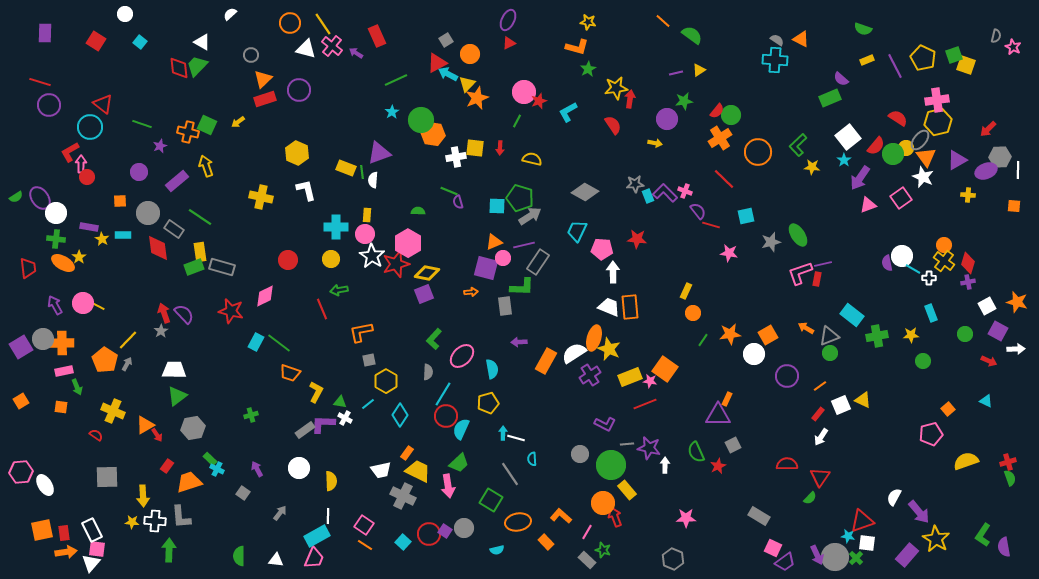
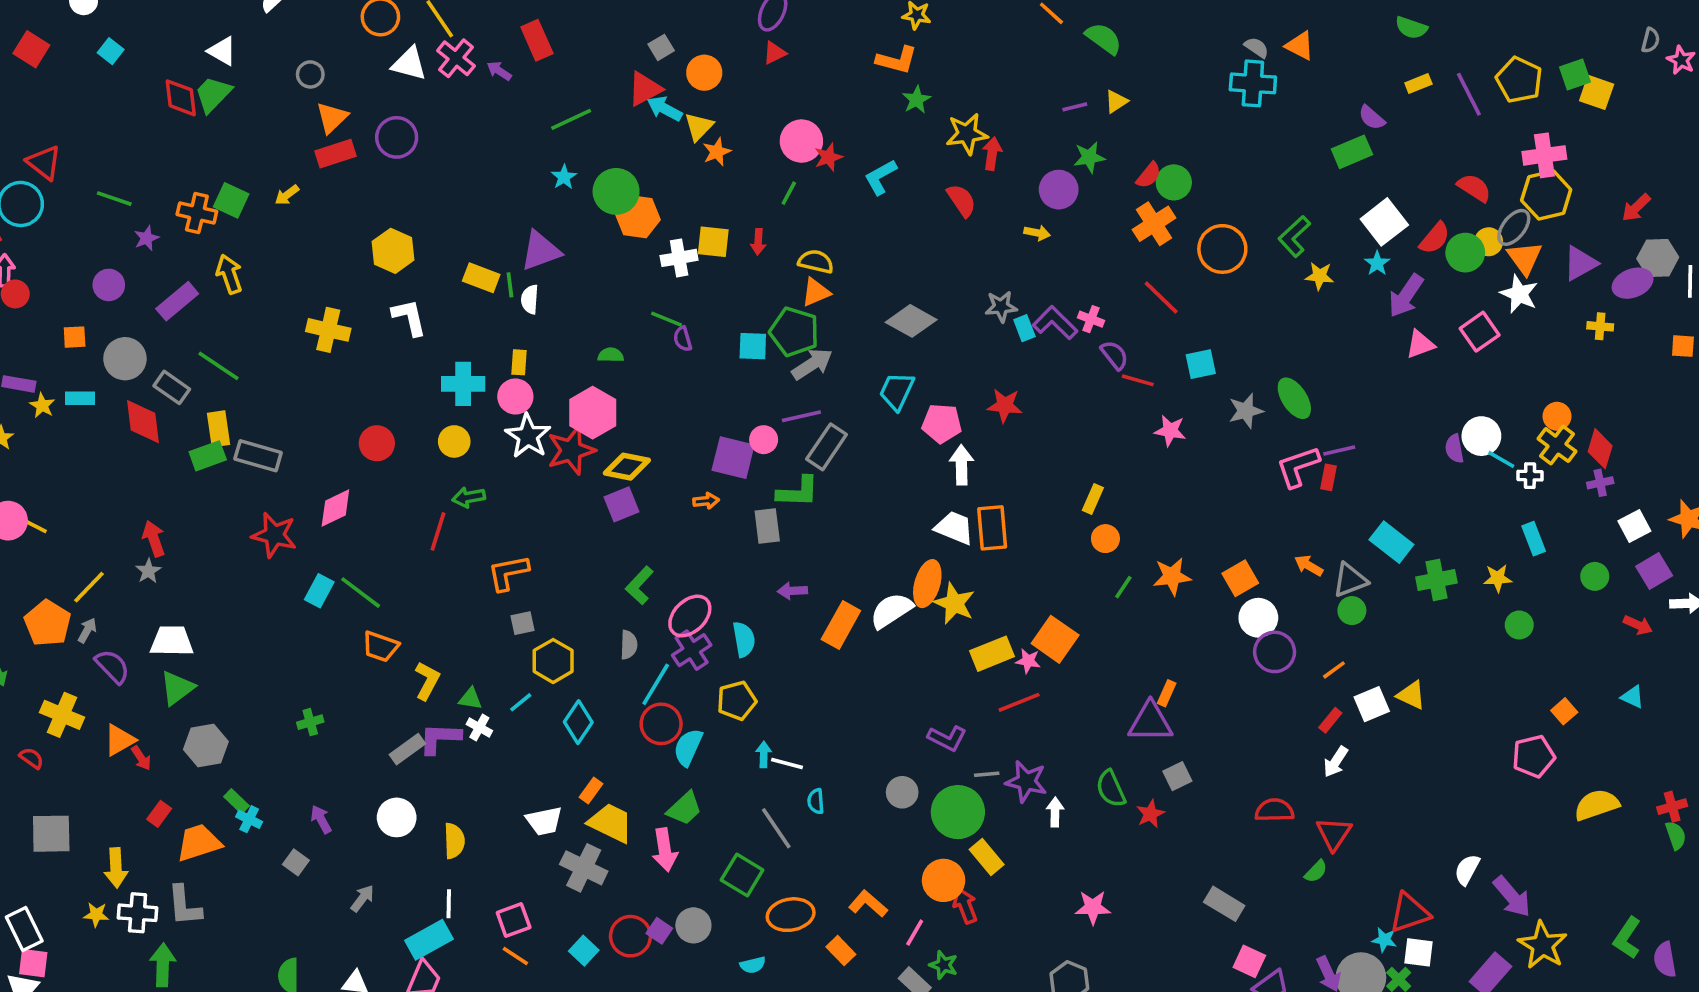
orange star: (477, 98) -> (717, 152), size x0.7
orange triangle: (494, 242) -> (816, 292), moved
red line: (322, 309) -> (438, 531), turned 40
purple semicircle: (184, 314) -> (112, 666), moved
purple square: (998, 331) -> (1654, 571), turned 30
white circle: (754, 354) -> (1258, 618), moved
purple cross: (590, 375) -> (692, 650), moved
pink square: (364, 525) -> (514, 920), turned 36

